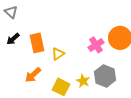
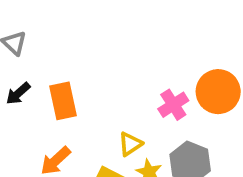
yellow triangle: (58, 54) -> (130, 144), moved

